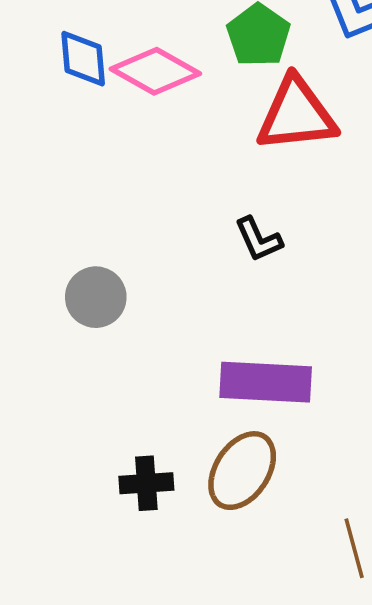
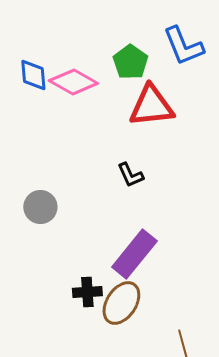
purple rectangle: (266, 382) -> (134, 254), turned -54
black cross: (146, 483) -> (87, 292), moved

